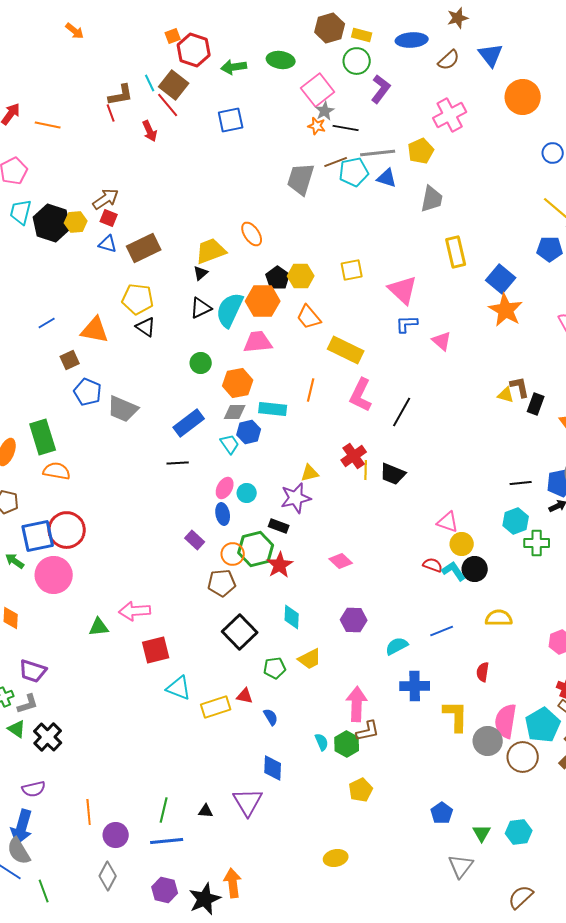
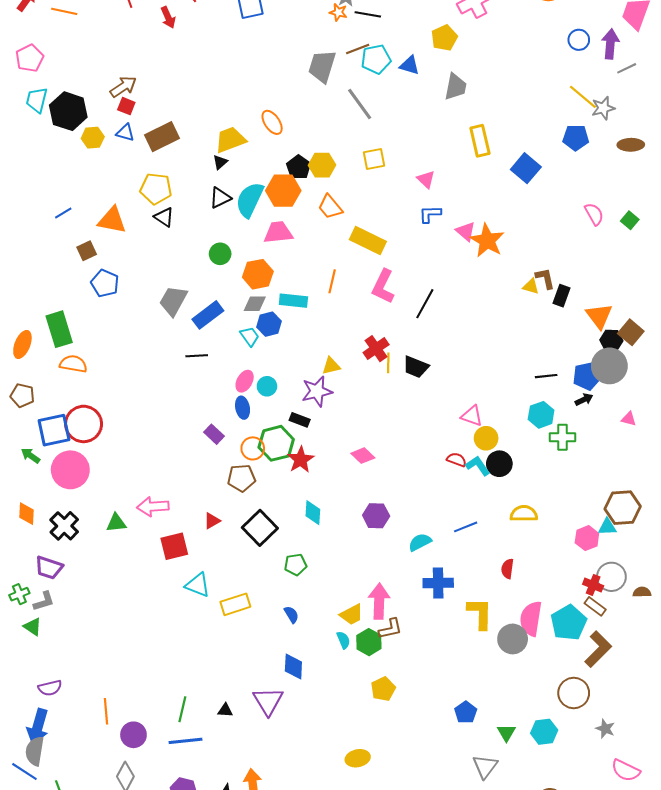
gray line: (378, 153) -> (360, 104), moved, turned 60
yellow hexagon: (76, 222) -> (93, 138), moved
pink triangle: (403, 290) -> (426, 179), size x0.6
orange star: (506, 310) -> (487, 241), moved
gray trapezoid: (123, 409) -> (173, 301), moved, turned 96
yellow trapezoid: (310, 659) -> (352, 615), moved
red triangle: (245, 696) -> (212, 521), moved, turned -42
black cross: (48, 737) -> (64, 526), moved
brown circle: (523, 757) -> (574, 693), moved
gray semicircle: (19, 851) -> (35, 751), turned 40

